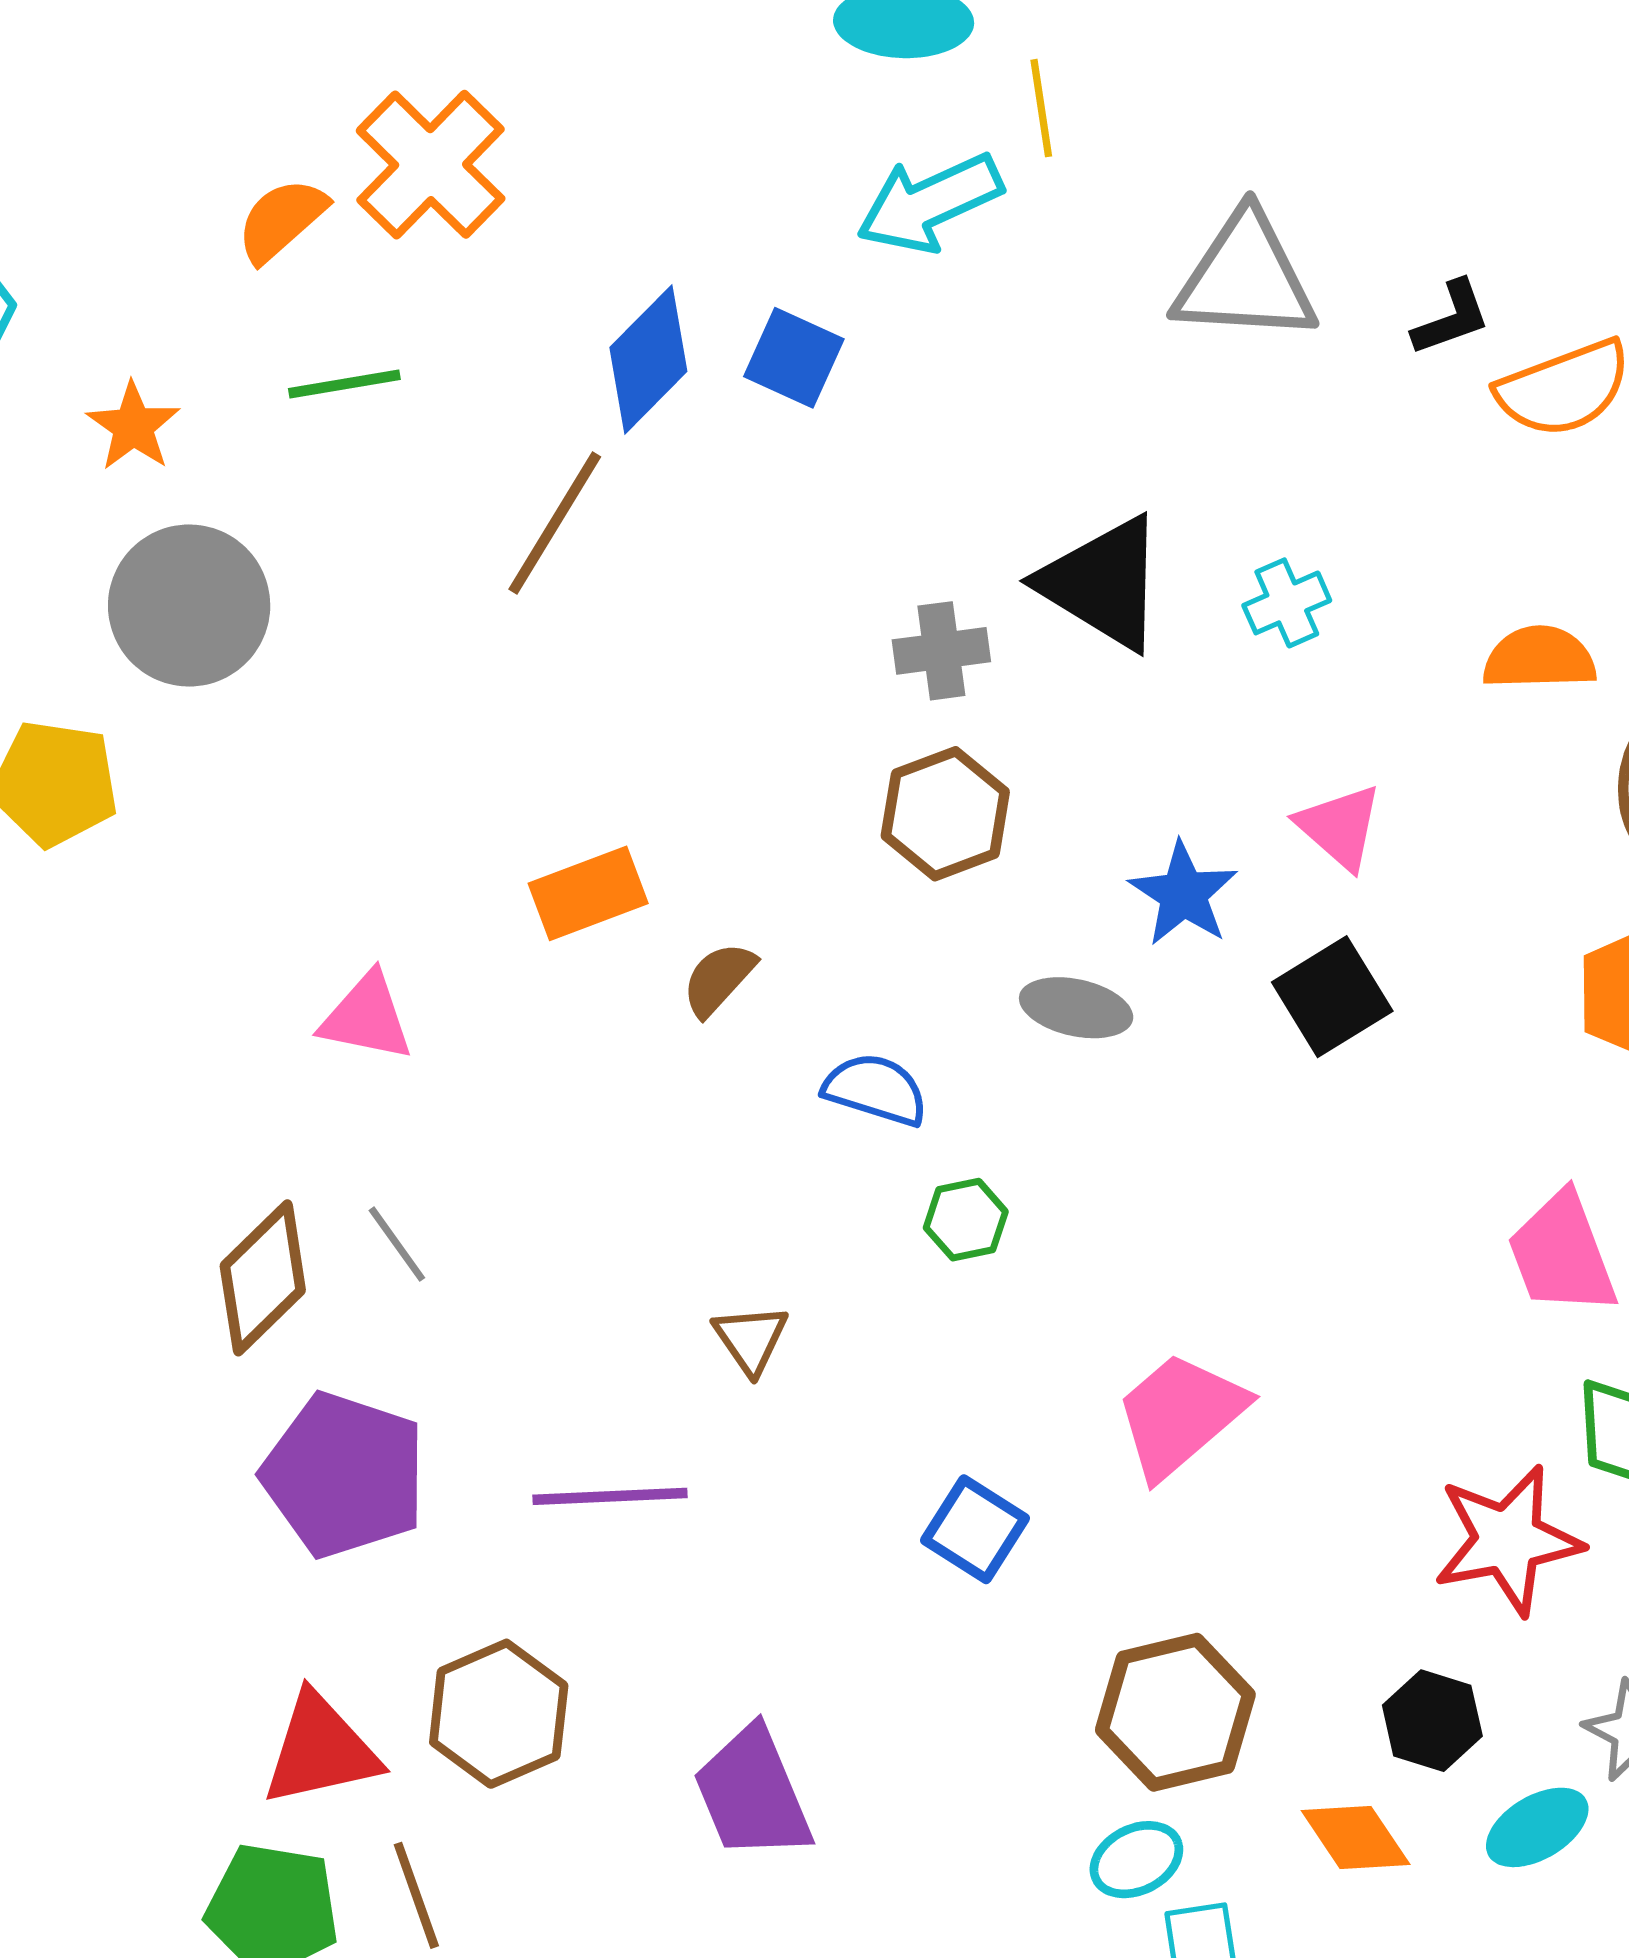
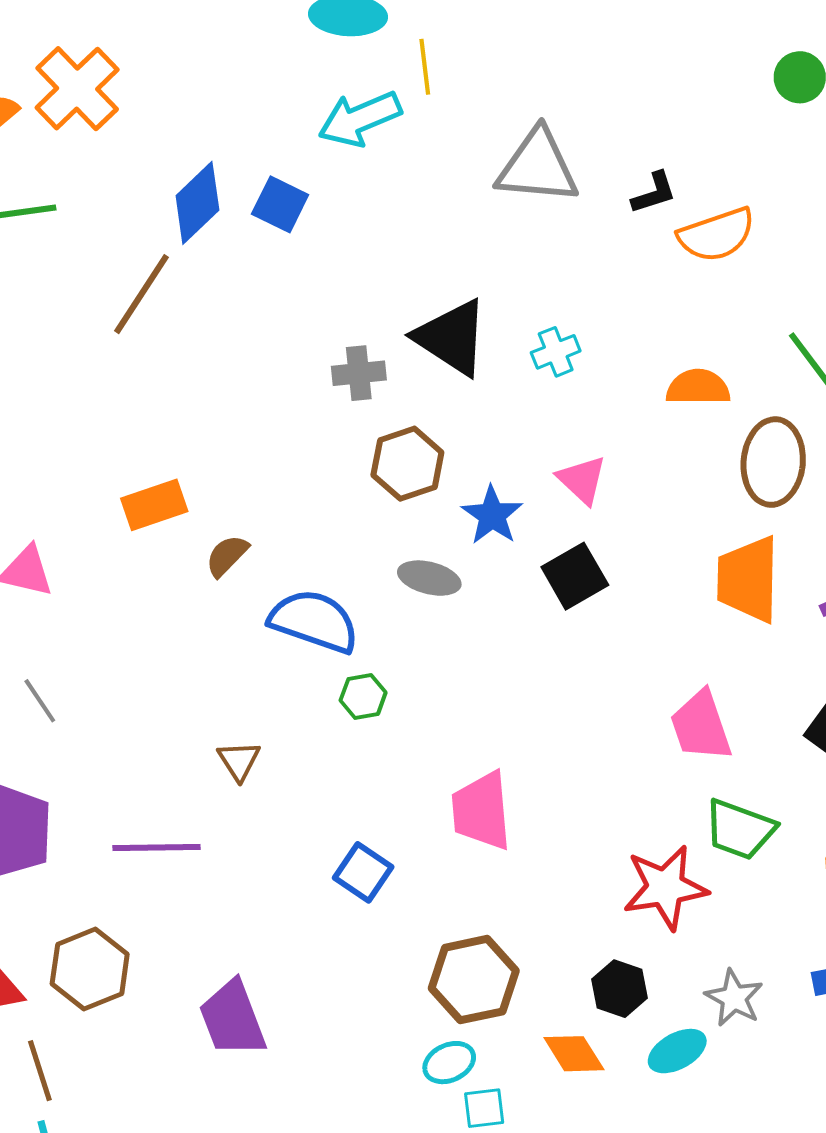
brown hexagon: (945, 814) -> (407, 464), moved
blue semicircle: (876, 1090) -> (314, 621), size x1.5
pink trapezoid: (1180, 1415) -> (481, 811), turned -56

